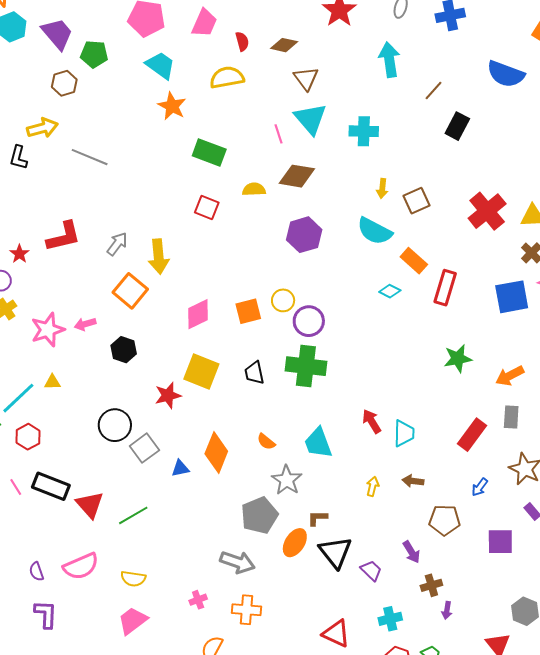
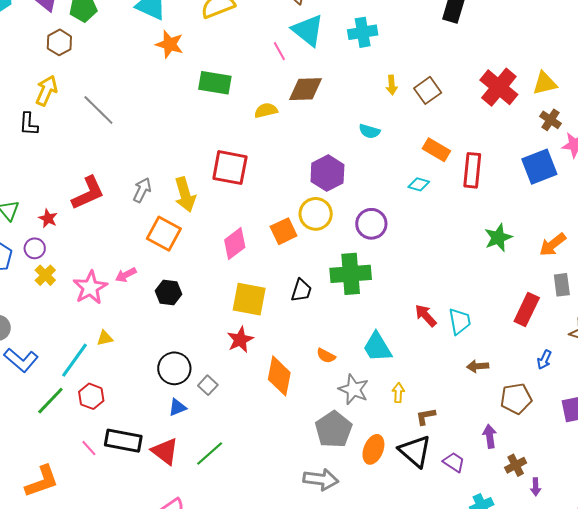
yellow arrow: (42, 128) -> (46, 91), turned -40
gray line: (90, 157) -> (98, 110), turned 33
red square: (207, 207) -> (230, 168), moved, size x1.5
cyan semicircle: (375, 231) -> (369, 131), moved, size x0.6
purple hexagon: (304, 235) -> (327, 173), moved
yellow circle: (283, 300) -> (316, 214), size x1.4
purple circle: (309, 321) -> (371, 224), moved
black trapezoid: (254, 373) -> (301, 290), turned -140
red star: (168, 395) -> (240, 340), moved
gray square: (144, 448) -> (208, 385), size x0.7
blue triangle: (180, 468) -> (177, 407), moved
yellow arrow: (373, 486) -> (398, 393), moved
brown L-shape: (317, 518) -> (426, 416), moved
purple arrow: (411, 552) -> (490, 436), turned -145

